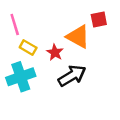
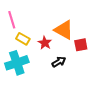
red square: (99, 20) -> (81, 45), moved
black arrow: (72, 76) -> (59, 62), size x0.6

